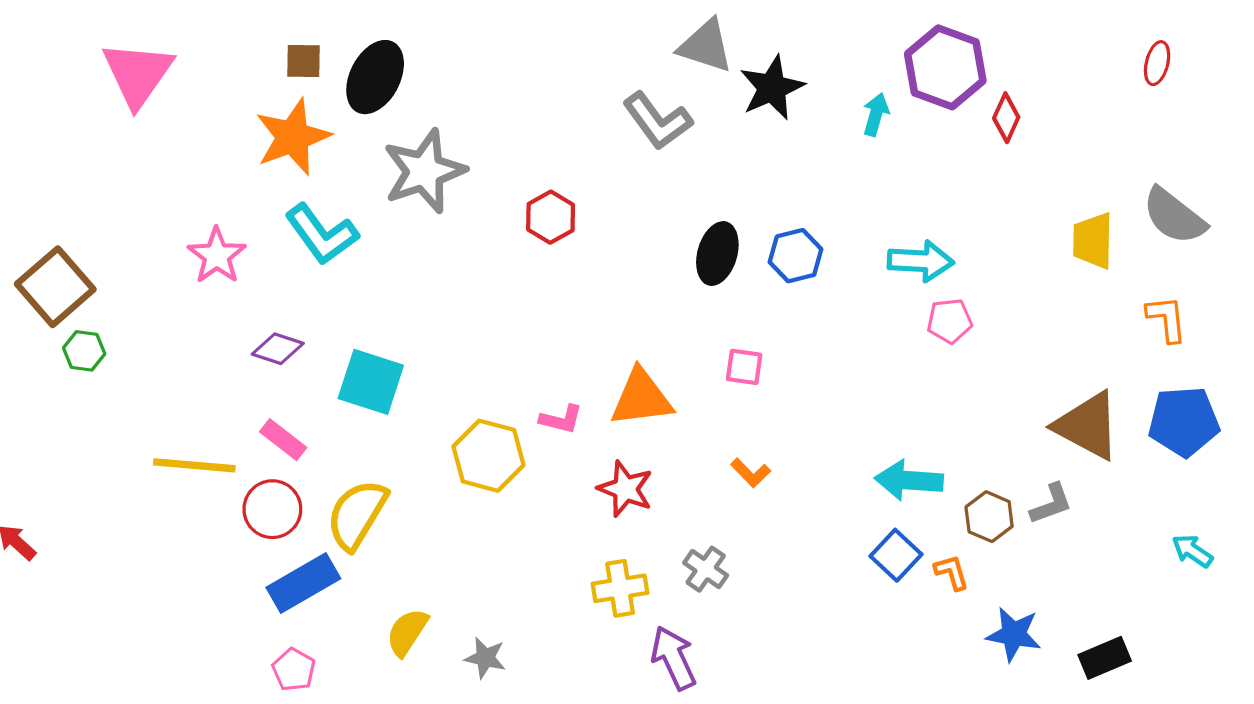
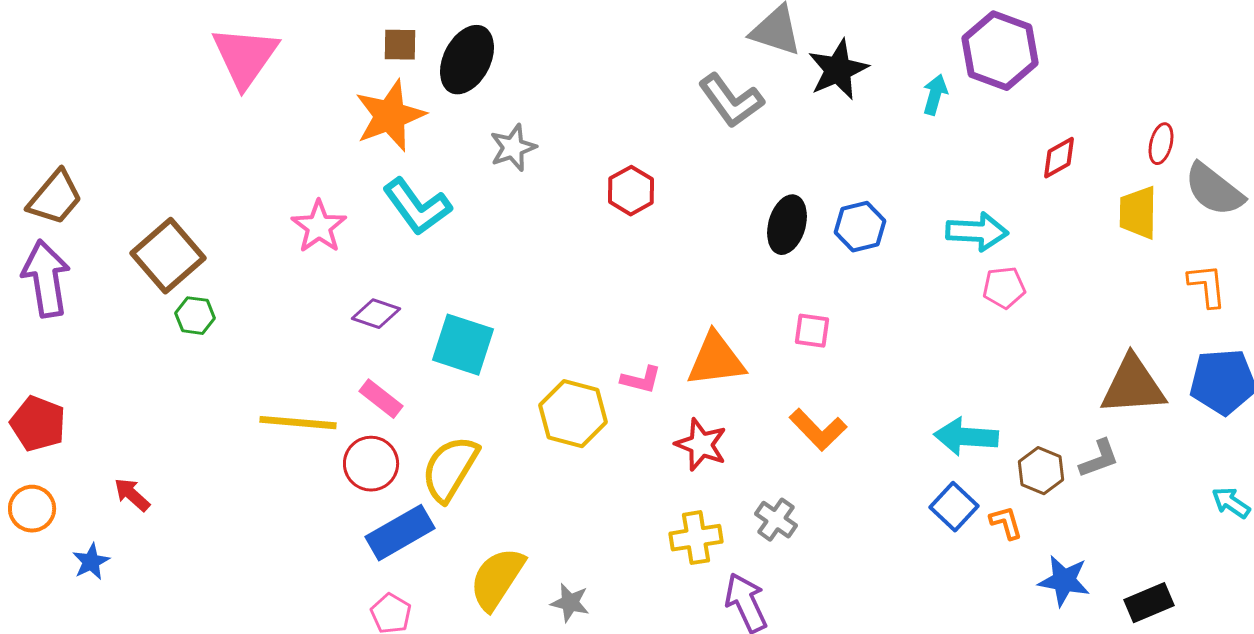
red ellipse: (1157, 63) -> (1161, 144), moved
red diamond: (1006, 118) -> (1059, 158), moved, turned 36
gray star: (424, 171) -> (513, 148), size x0.6
brown triangle: (1088, 426) -> (1133, 386), turned -32
orange L-shape: (751, 473) -> (818, 430), size x1.5
yellow semicircle: (407, 632) -> (497, 579), size x1.4

